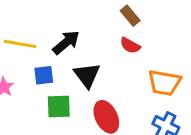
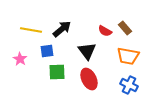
brown rectangle: (130, 16) -> (125, 28), moved
black triangle: (87, 75) -> (87, 51), moved

